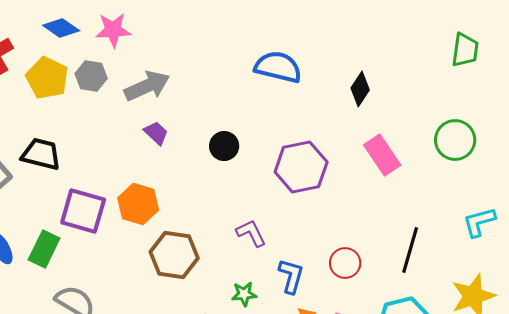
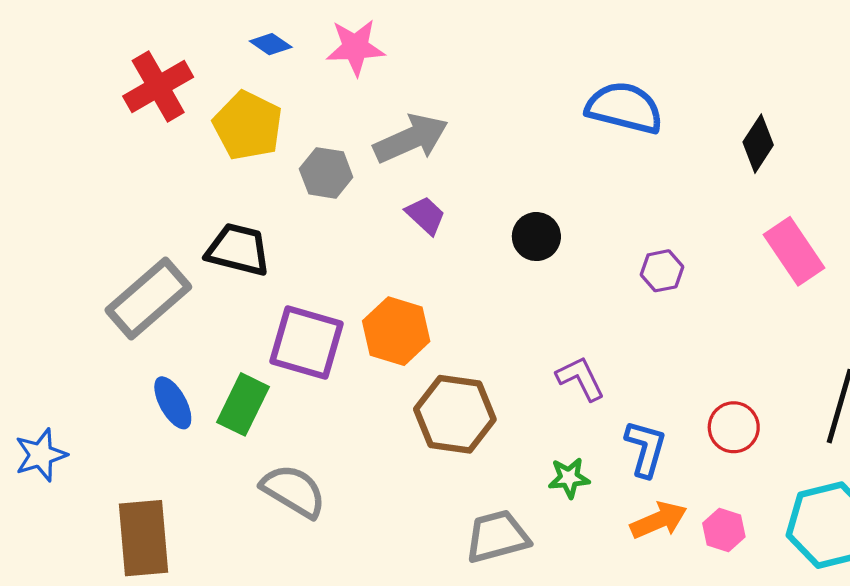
blue diamond: (61, 28) -> (271, 44), size x0.7
gray hexagon: (91, 76) -> (326, 173), moved
purple hexagon: (301, 167) -> (662, 271), size x0.5

